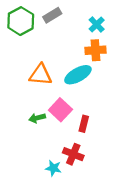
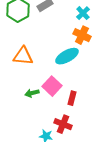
orange cross: (95, 50) -> (82, 35), turned 30
orange triangle: (41, 75) -> (23, 56), moved

